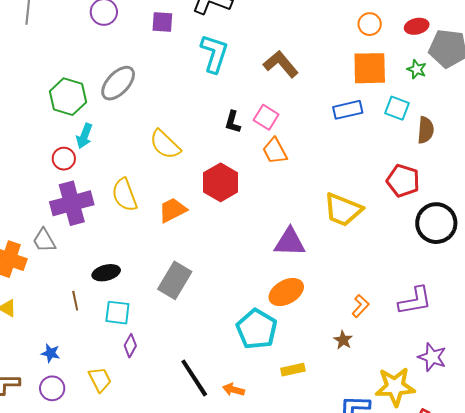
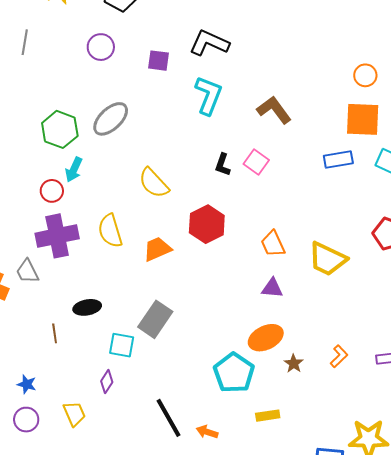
orange trapezoid: (275, 151) -> (273, 244), moved
purple triangle: (290, 242) -> (272, 288), size x0.7
cyan square: (117, 313) -> (122, 345), moved
brown star: (343, 340) -> (294, 363), moved

